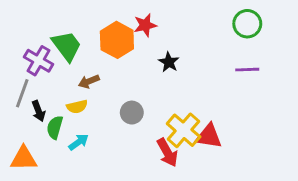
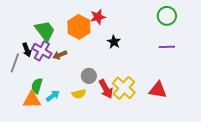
purple cross: (39, 61) -> (42, 51), moved
yellow semicircle: (77, 107) -> (79, 94), moved
black arrow: (39, 111) -> (27, 50), moved
red triangle: (209, 136) -> (158, 90), moved
red arrow: (167, 153) -> (106, 89), moved
orange triangle: (24, 158) -> (32, 100), moved

